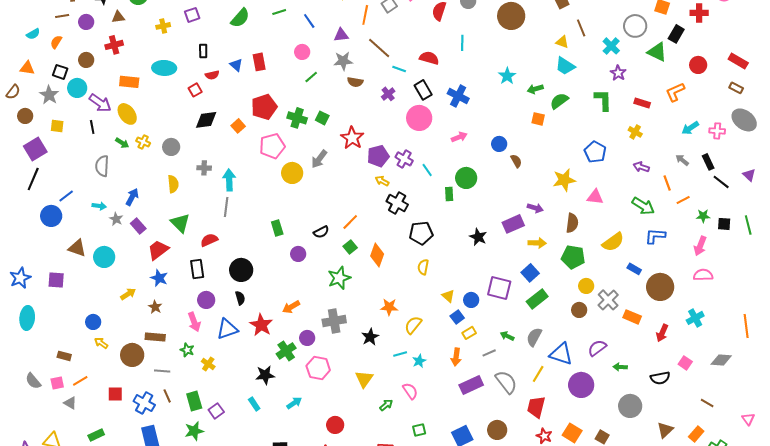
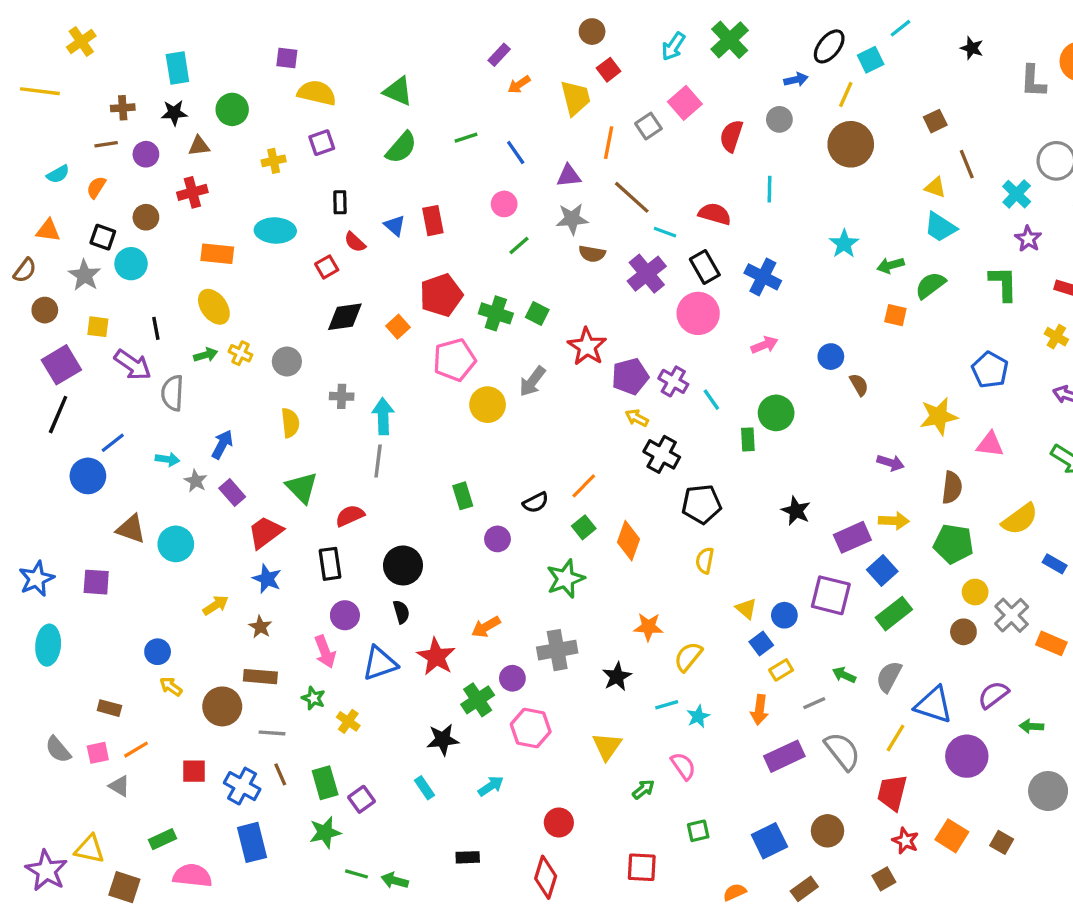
red semicircle: (212, 75) -> (355, 242), turned 56
purple cross: (388, 94) -> (647, 274), size x1.6
purple arrow: (100, 103) -> (133, 365), moved
green arrow: (122, 143) -> (206, 355), turned -48
purple rectangle: (513, 224) -> (852, 537), moved

